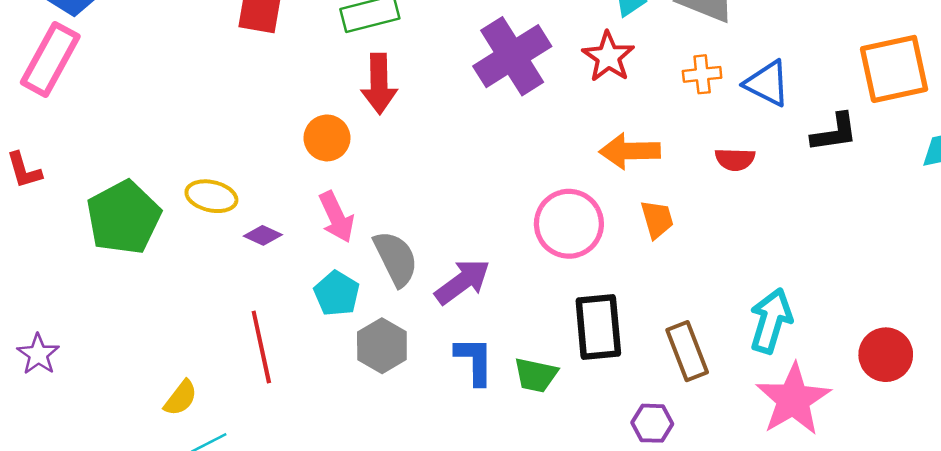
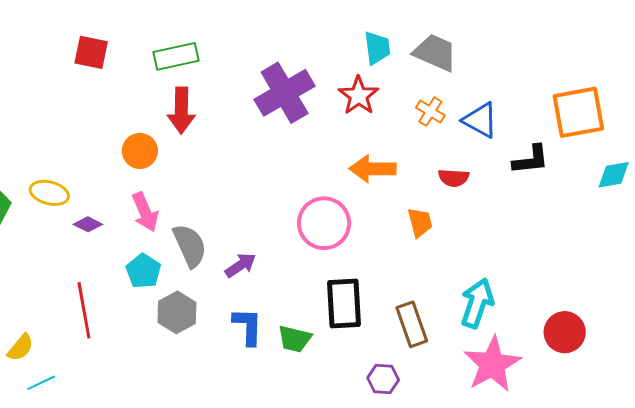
orange cross: (702, 74) -> (430, 112), turned 36
orange trapezoid: (657, 219) -> (420, 222), moved
purple arrow: (462, 282) -> (240, 265), size x0.7

